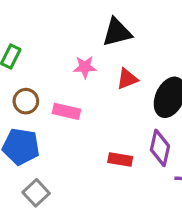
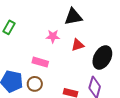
brown circle: (26, 101) -> (35, 84), moved

